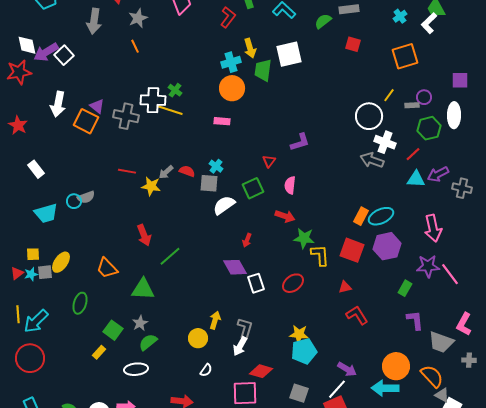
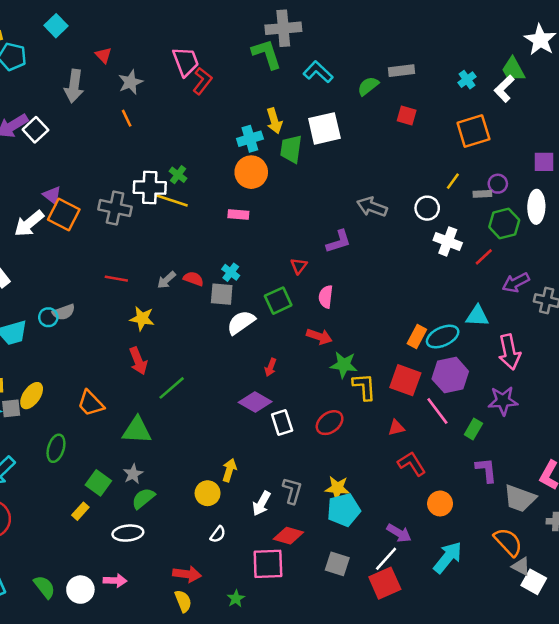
red L-shape: (228, 17) -> (202, 81), moved
white arrow: (58, 104) -> (29, 223), moved, turned 40
purple triangle: (97, 106) -> (52, 195), moved
white circle: (369, 116) -> (427, 208), size x0.7
gray arrow: (372, 160) -> (372, 207), moved
cyan triangle: (416, 179) -> (477, 316), moved
yellow star: (151, 186) -> (142, 319), moved
purple diamond: (235, 267) -> (255, 402), turned -30
pink line: (450, 274) -> (437, 411), moved
gray L-shape: (245, 328) -> (292, 491), moved
orange circle: (396, 366) -> (440, 503), moved, size x0.7
cyan arrow: (385, 388) -> (448, 557), turned 128

